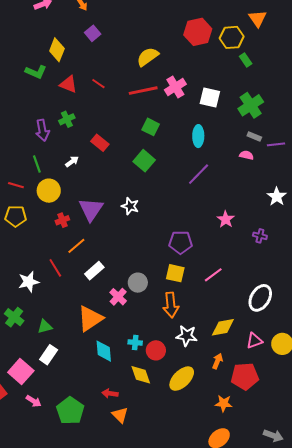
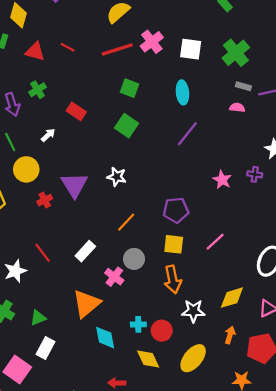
purple cross: (260, 236) -> (255, 174), moved
orange line: (76, 246) -> (126, 222), moved

